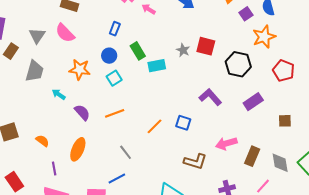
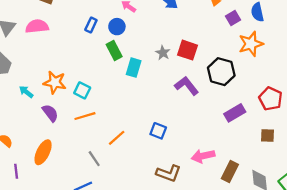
pink semicircle: (65, 33) -> (37, 26), turned 125
blue circle: (109, 56) -> (117, 27), moved
cyan rectangle: (157, 66) -> (134, 68), turned -66
orange star: (80, 69) -> (55, 82), moved
red pentagon: (283, 71) -> (271, 99), moved
cyan square: (114, 78) -> (82, 90), moved, turned -35
purple L-shape: (210, 97) -> (187, 86), moved
orange line: (155, 126) -> (117, 138), moved

